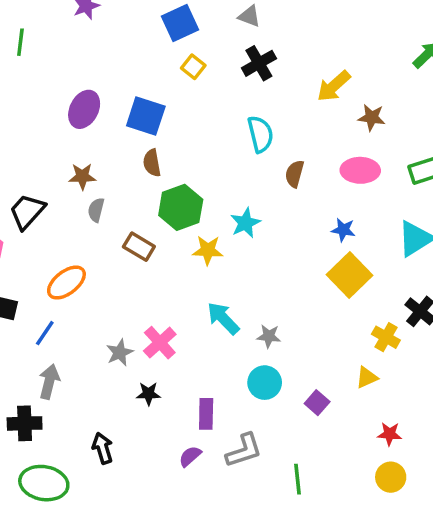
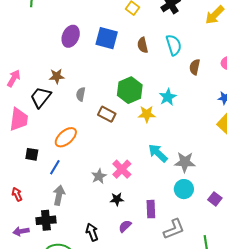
brown semicircle: (152, 163) -> (143, 45), moved
brown star: (82, 176) -> (57, 76), moved
gray star: (269, 336) -> (185, 162), size x1.5
purple semicircle: (190, 456) -> (125, 226), moved

